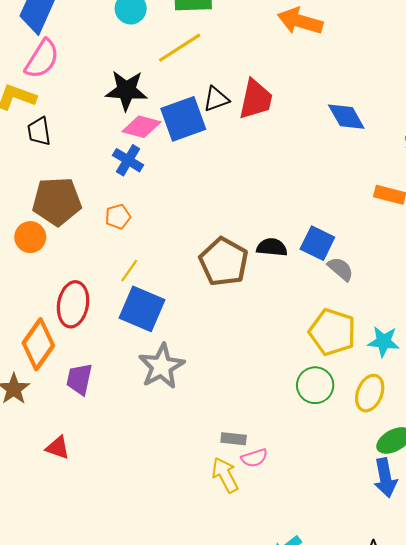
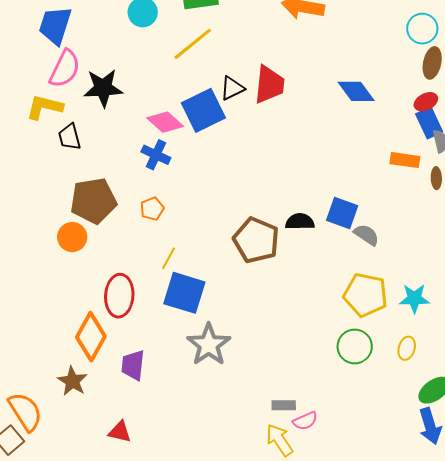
black star: (126, 90) -> (103, 88), moved
pink diamond: (141, 127) -> (165, 122), turned 33
yellow ellipse: (370, 393) -> (407, 348), size x0.7

